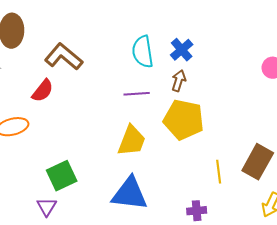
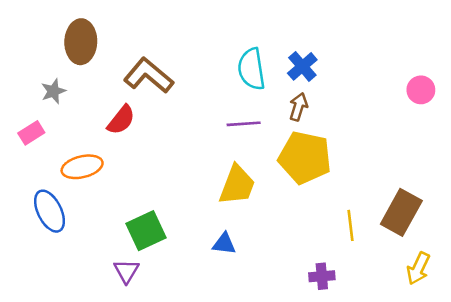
blue triangle: (130, 194) -> (224, 244), moved, size x0.5

